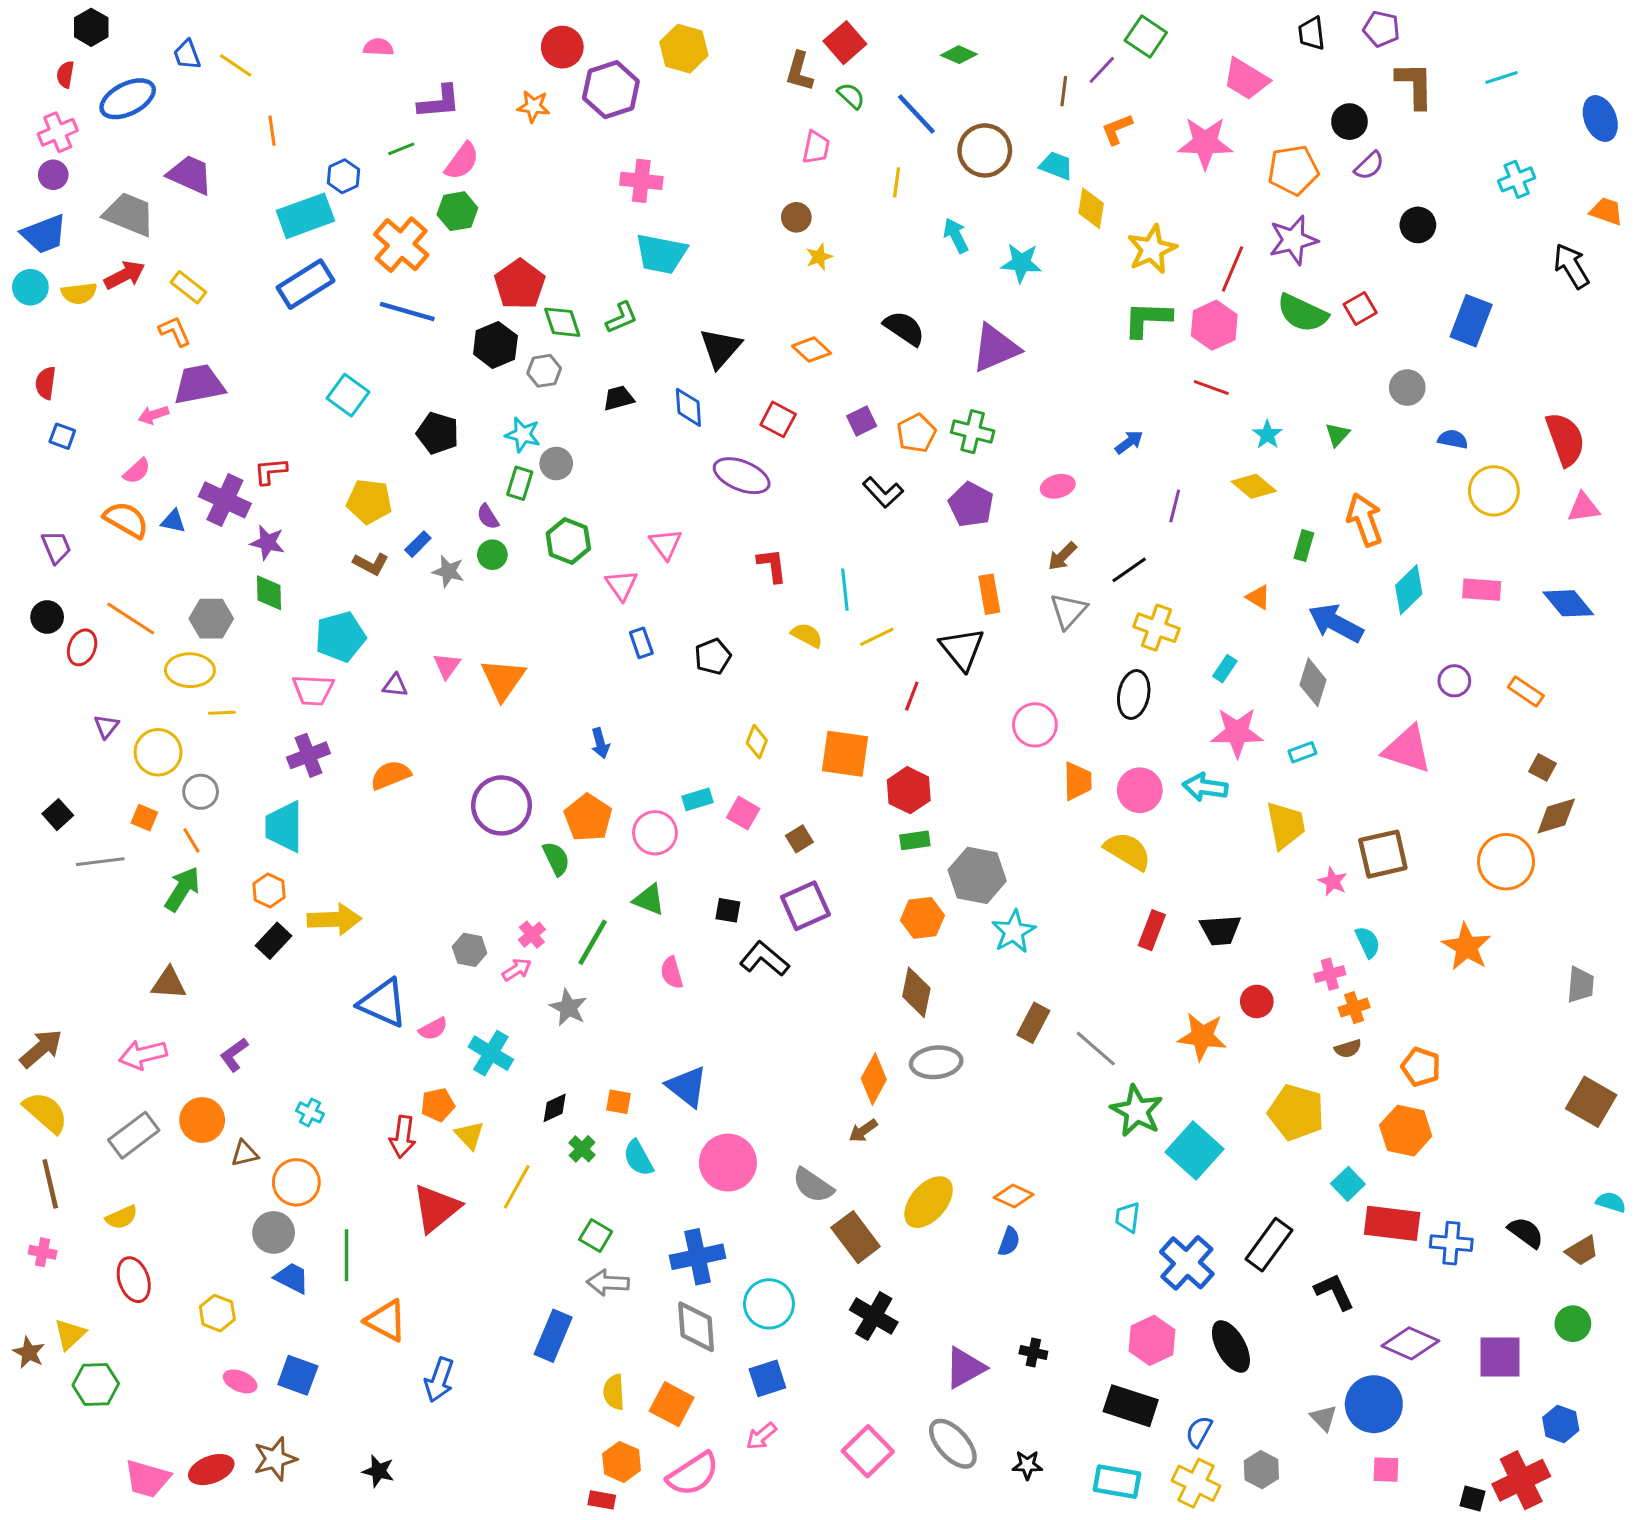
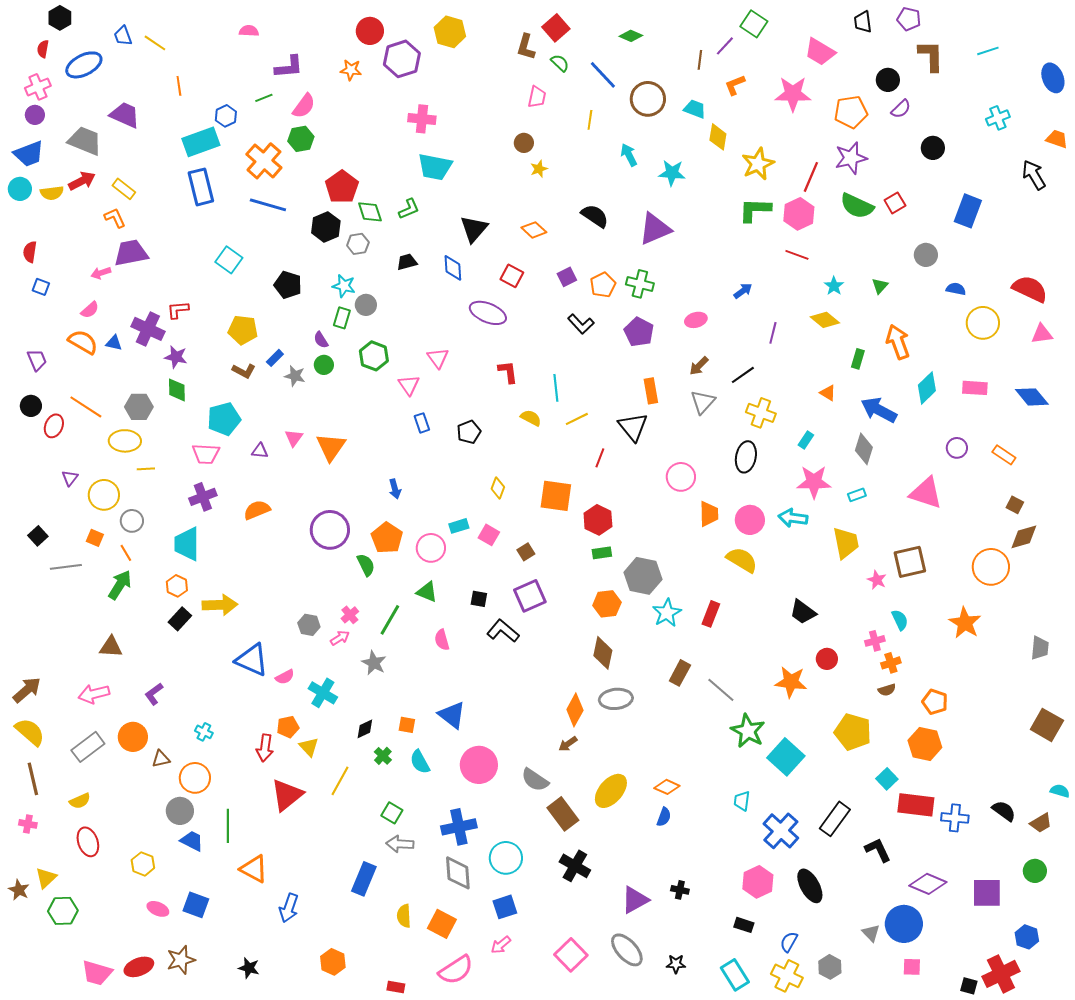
blue rectangle: (305, 284) -> (201, 187), turned -72
red semicircle: (1565, 439) -> (1030, 289), turned -45
red rectangle: (1152, 930) -> (711, 614), moved
black trapezoid: (1220, 930) -> (803, 612), turned 40
black rectangle: (1131, 1406) -> (744, 925), size x0.6
orange hexagon: (622, 1462) -> (333, 962), moved
cyan rectangle: (1117, 1482) -> (735, 975), turned 48

